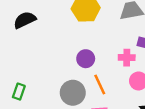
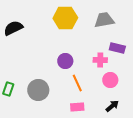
gray circle: (73, 93) -> (38, 90), moved

